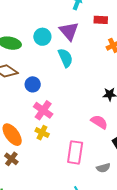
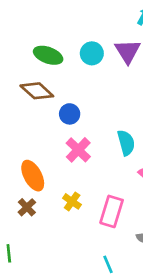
cyan semicircle: (65, 58) -> (126, 143), moved
yellow cross: (42, 133) -> (72, 201), moved

